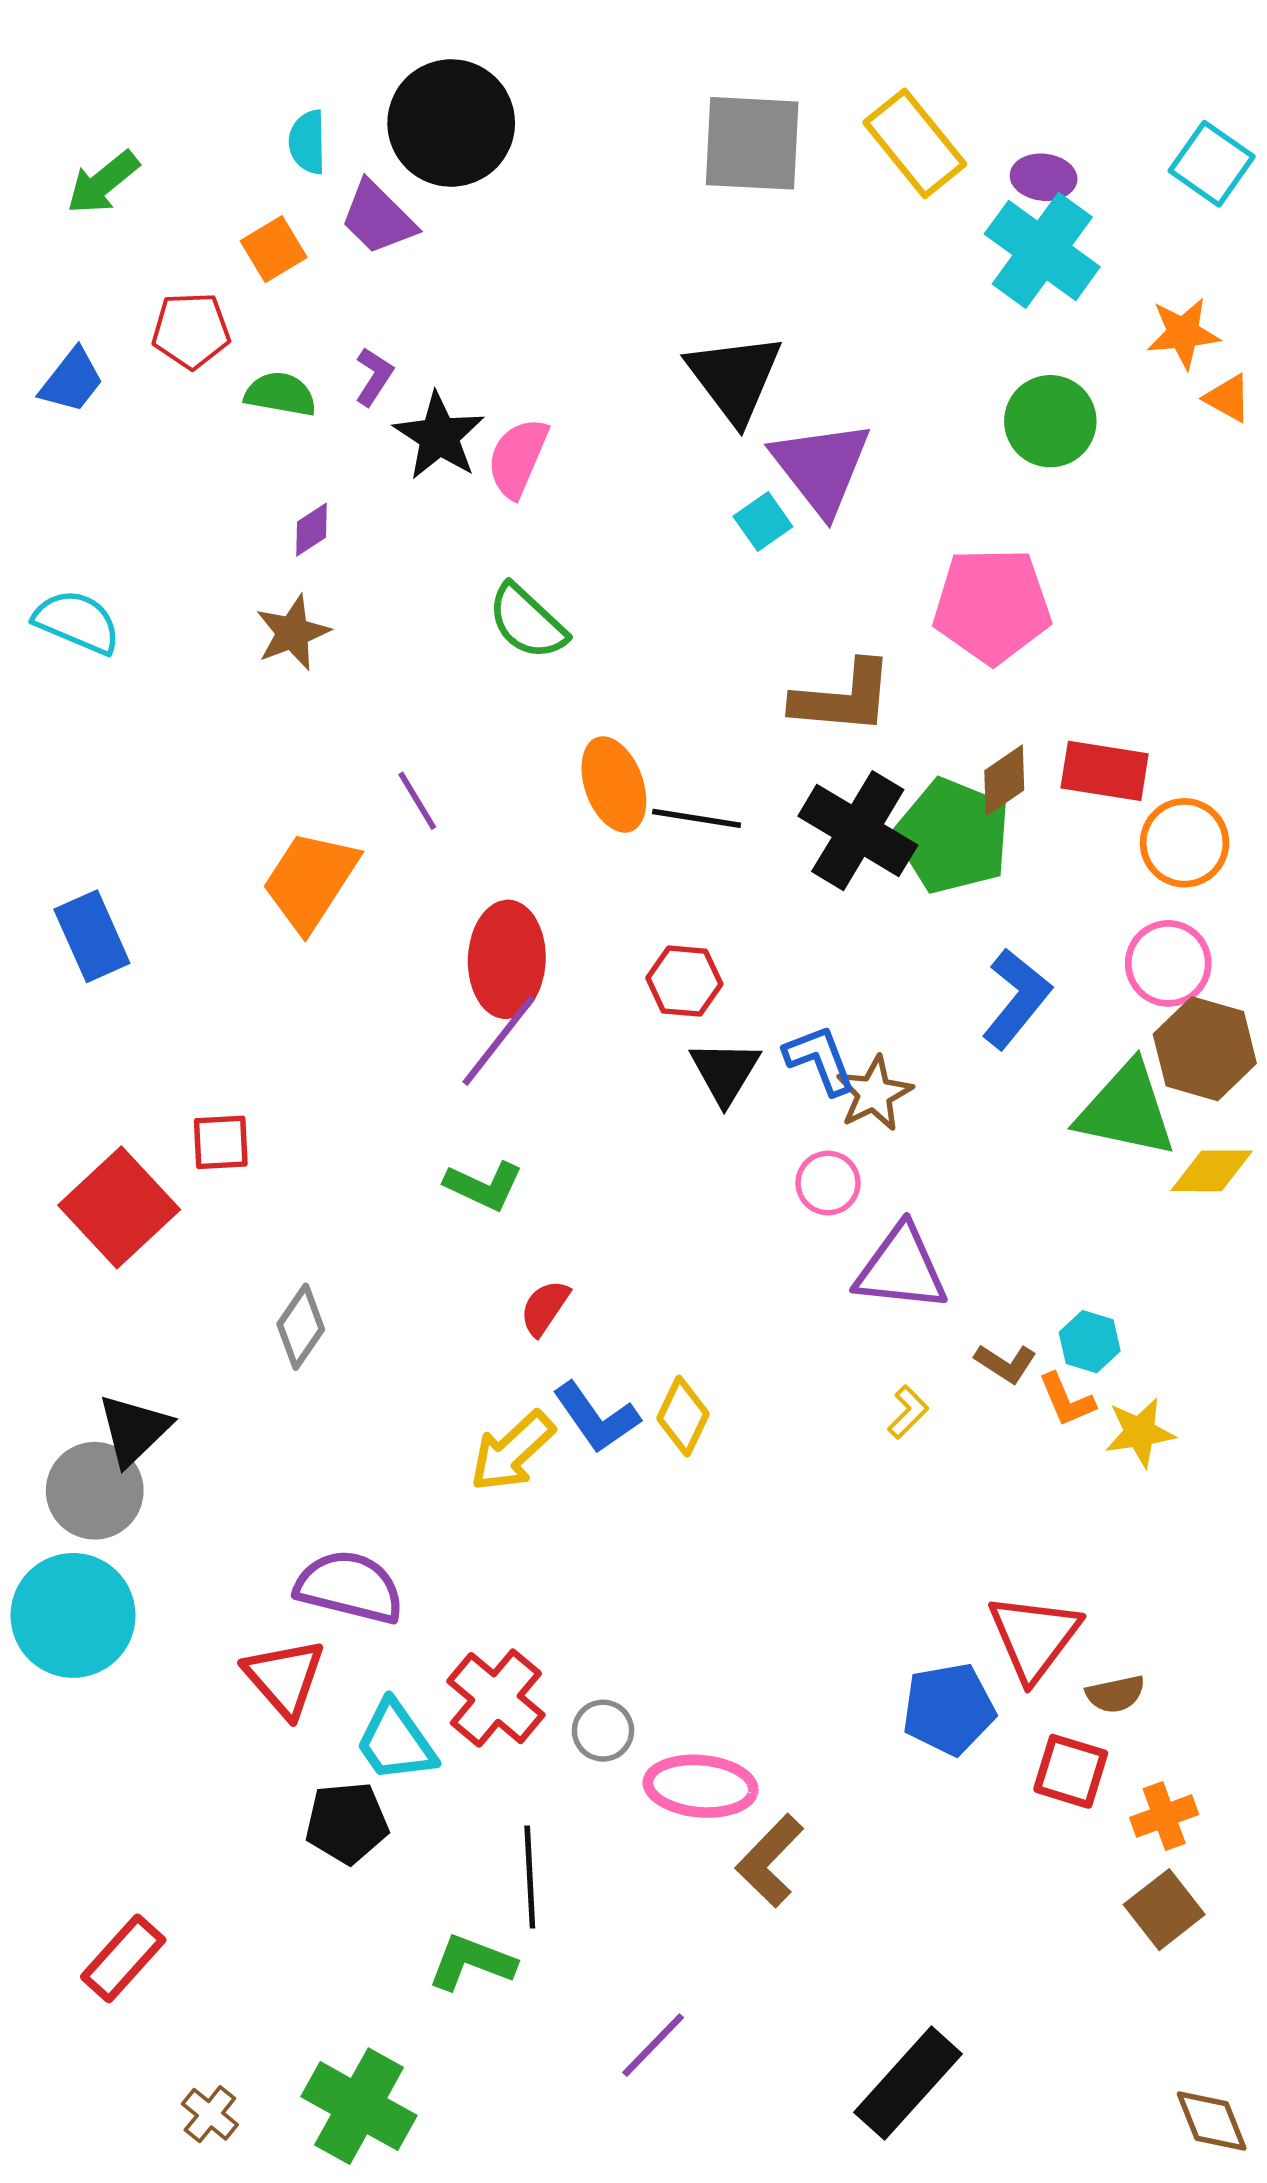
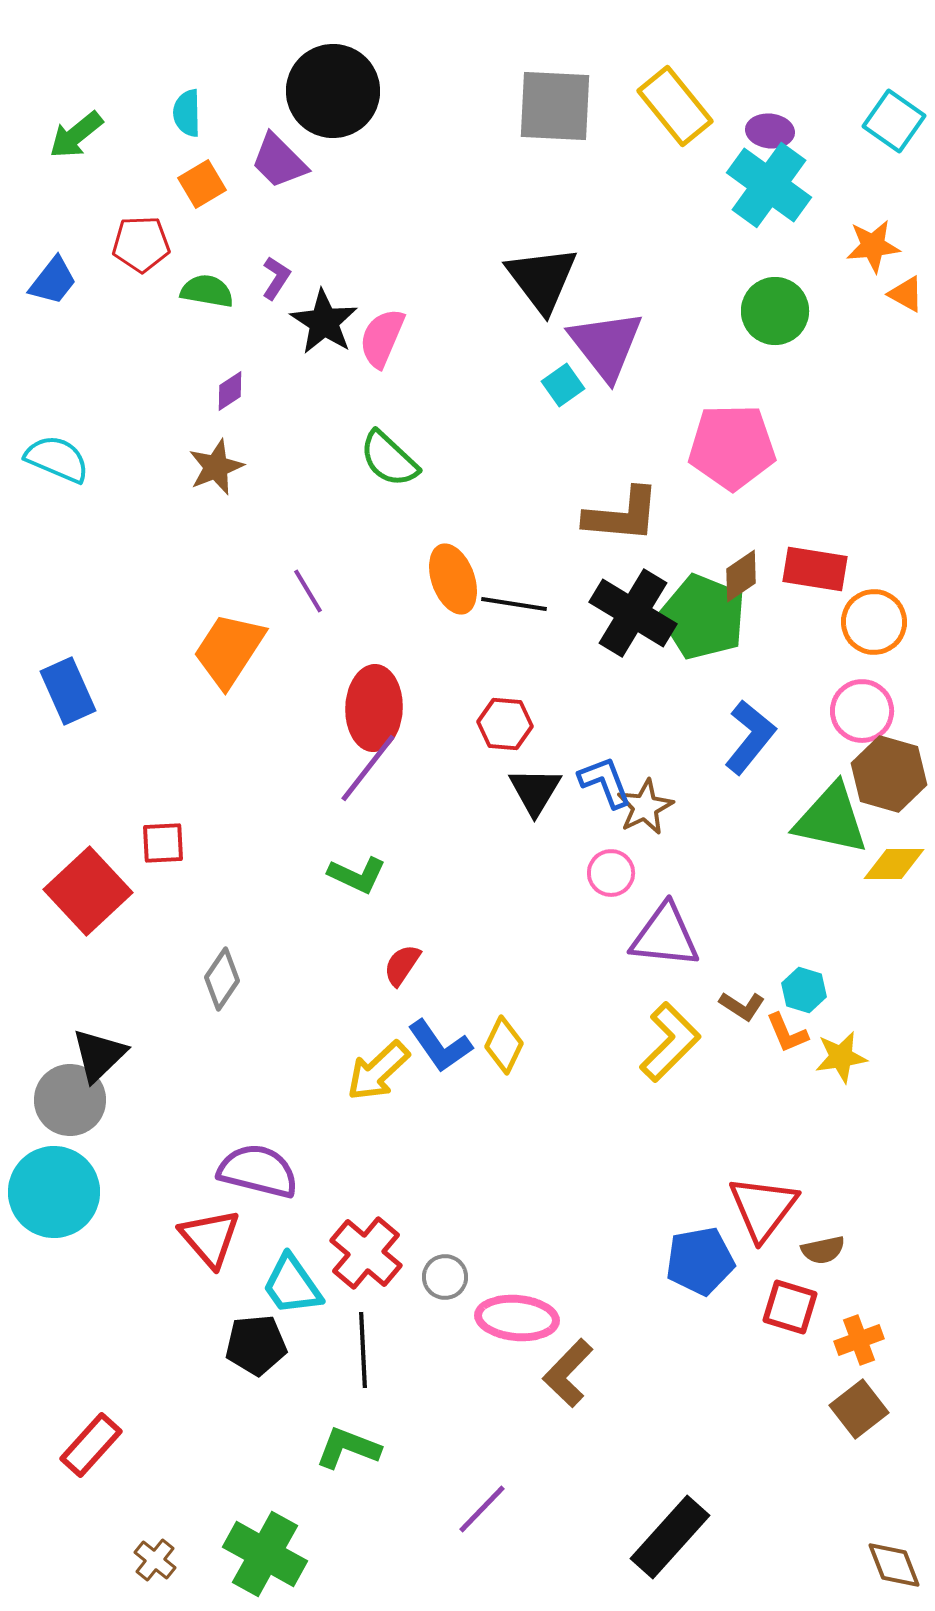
cyan semicircle: (308, 142) -> (187, 113), moved
yellow L-shape: (908, 1412) -> (670, 1042), size x2.0
black line: (530, 1877) -> (363, 1350), moved

